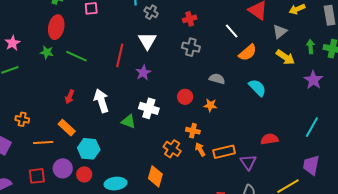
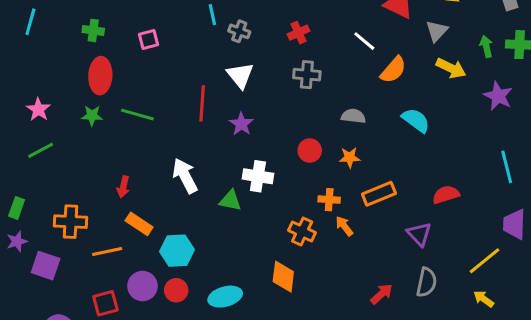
red arrow: (70, 97) -> (123, 187), moved
orange cross: (22, 119) -> (70, 222), size x1.5
cyan line: (312, 127) -> (507, 167), turned -35
orange rectangle: (224, 152) -> (379, 194), moved

